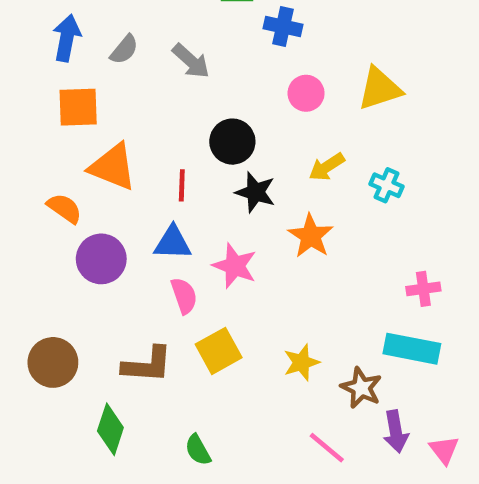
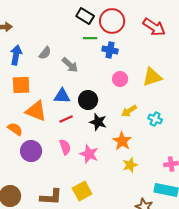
gray semicircle: (124, 50) -> (45, 53), moved
red line: (182, 185) -> (66, 119), turned 64
blue triangle: (173, 243) -> (62, 96), moved
pink semicircle: (184, 296) -> (65, 147), moved
yellow star: (301, 362) -> (130, 165), moved

